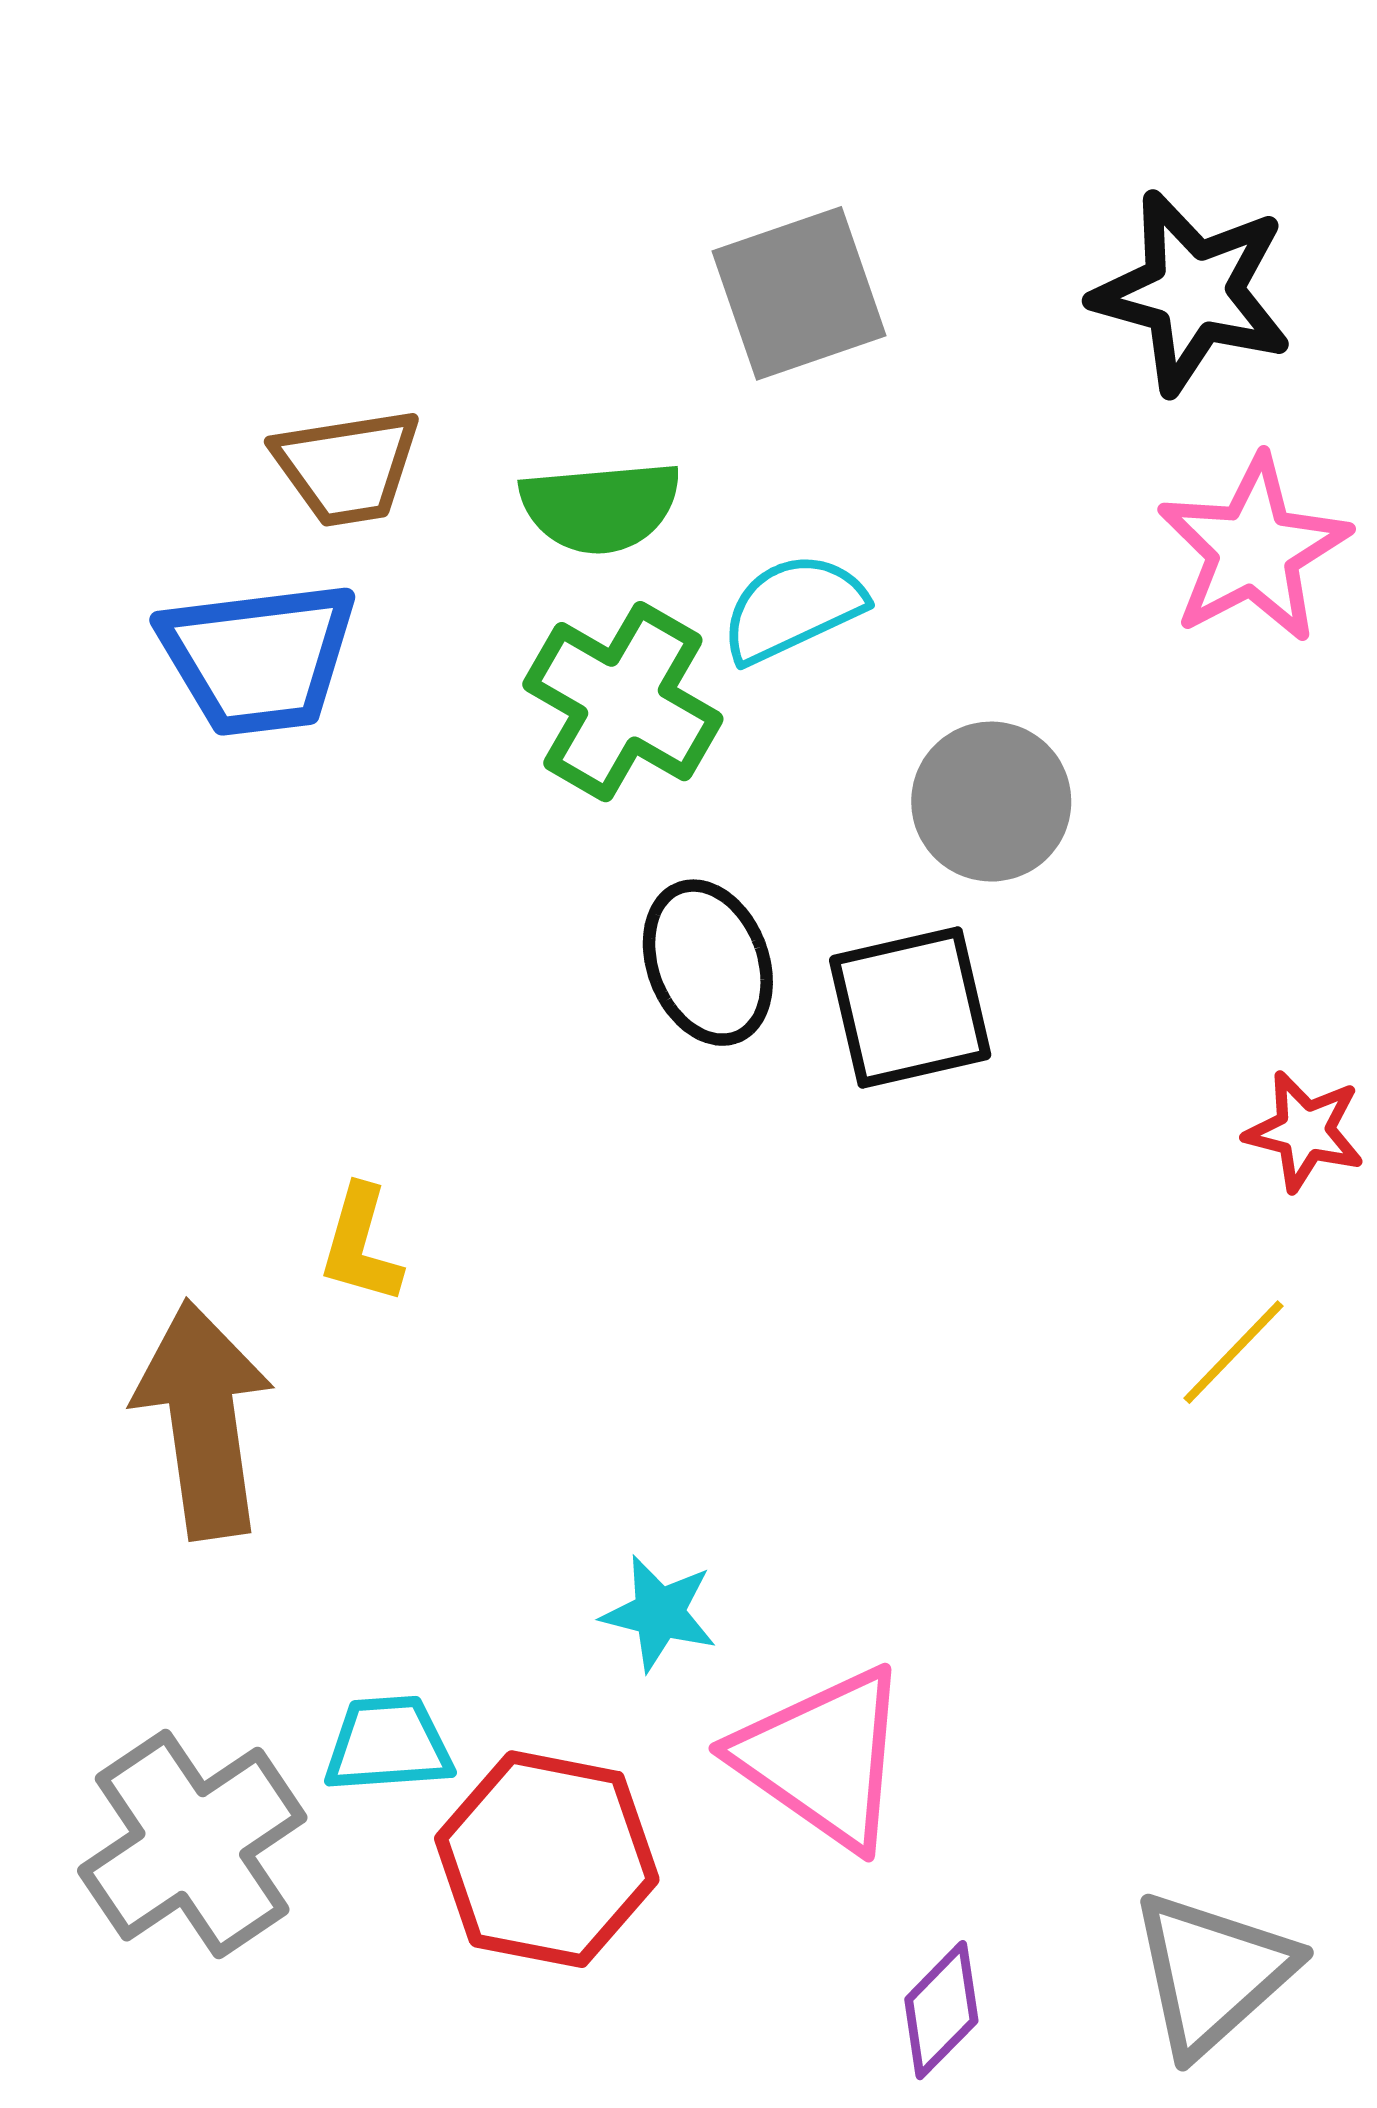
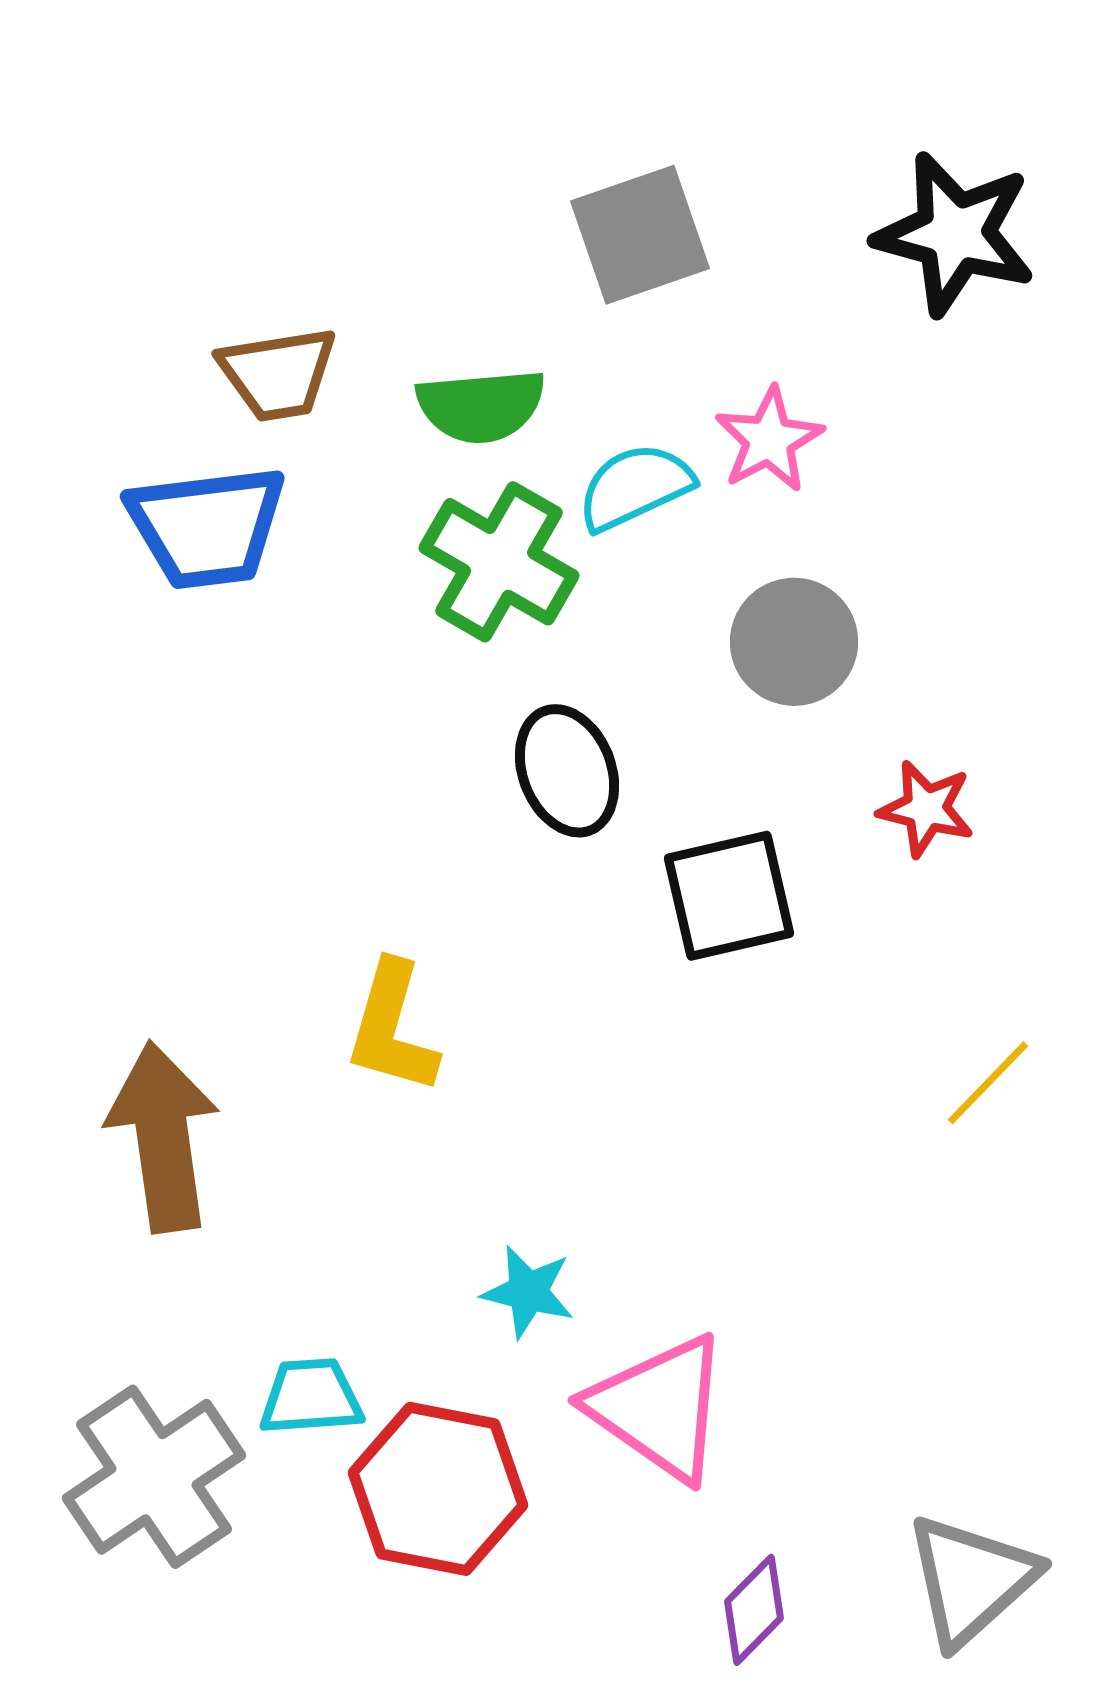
pink star: (1253, 549) -> (769, 440), moved, size x0.7
black square: (910, 1008) -> (729, 896), moved
red star: (1305, 1131) -> (926, 809), moved
yellow L-shape: (361, 1245) -> (392, 1028), moved, size x1.4

